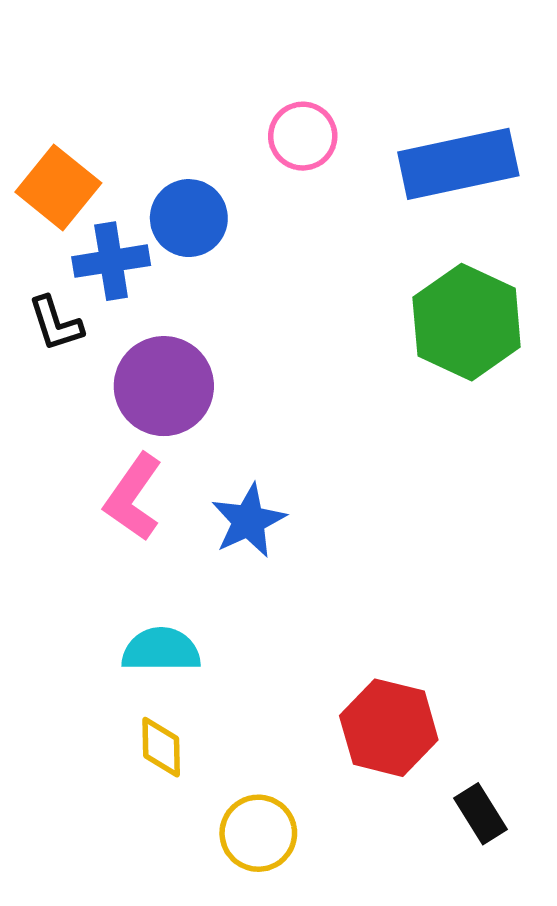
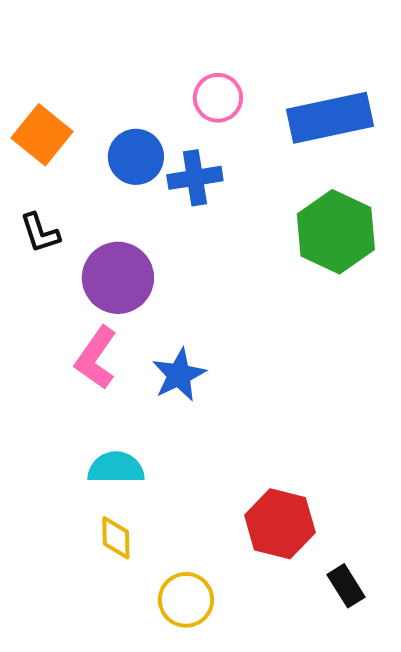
blue cross: (111, 261) -> (195, 178), moved

